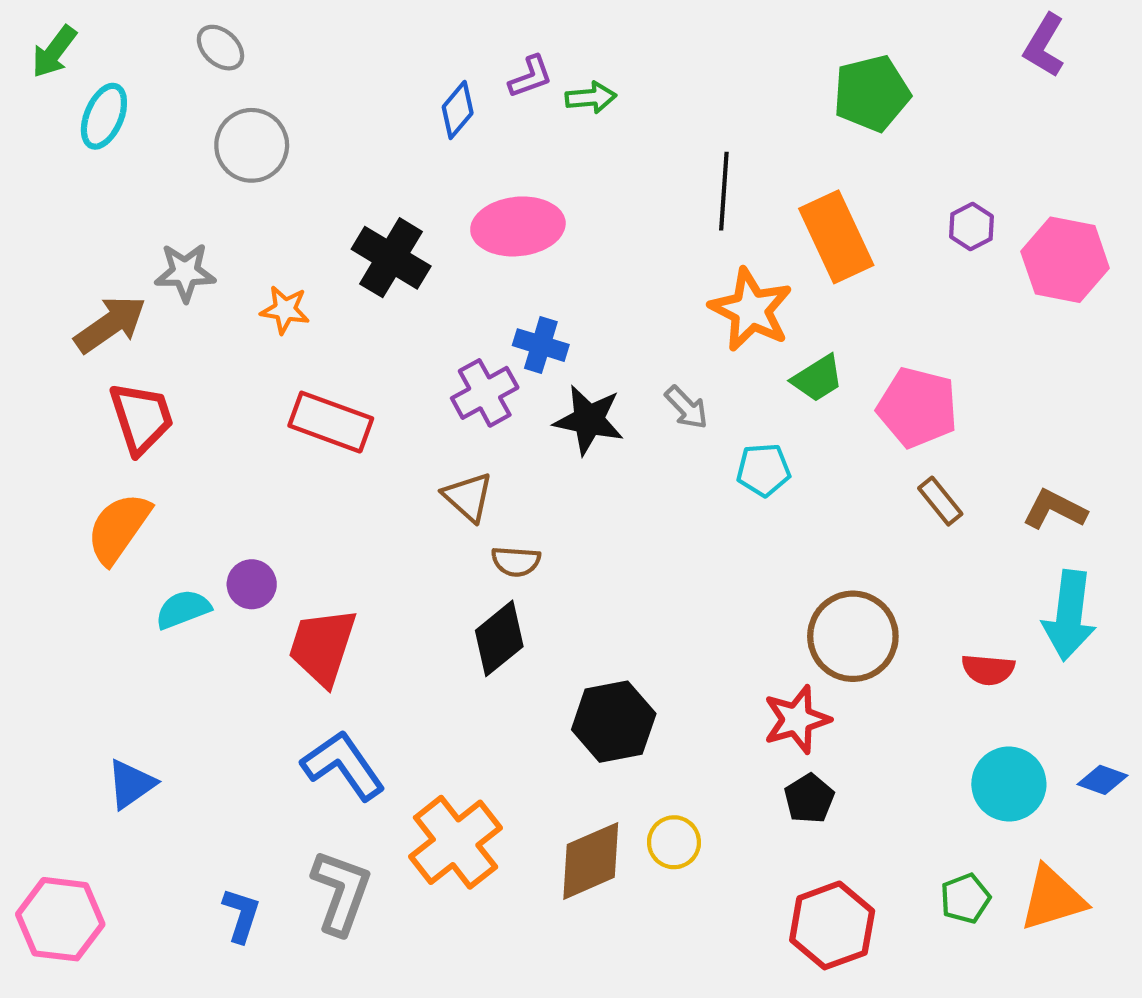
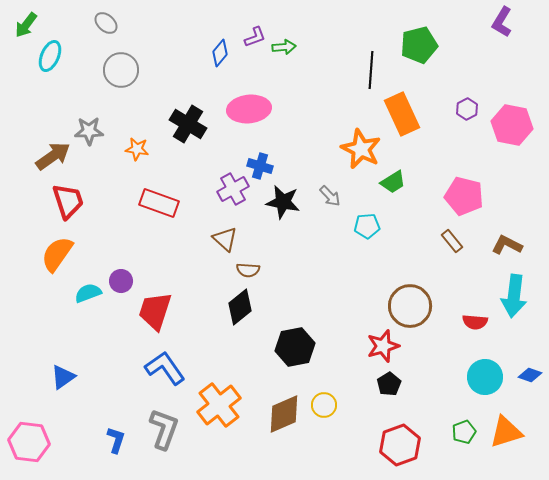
black line: (724, 191) -> (371, 70), moved
pink pentagon: (917, 407) -> (464, 196), moved

